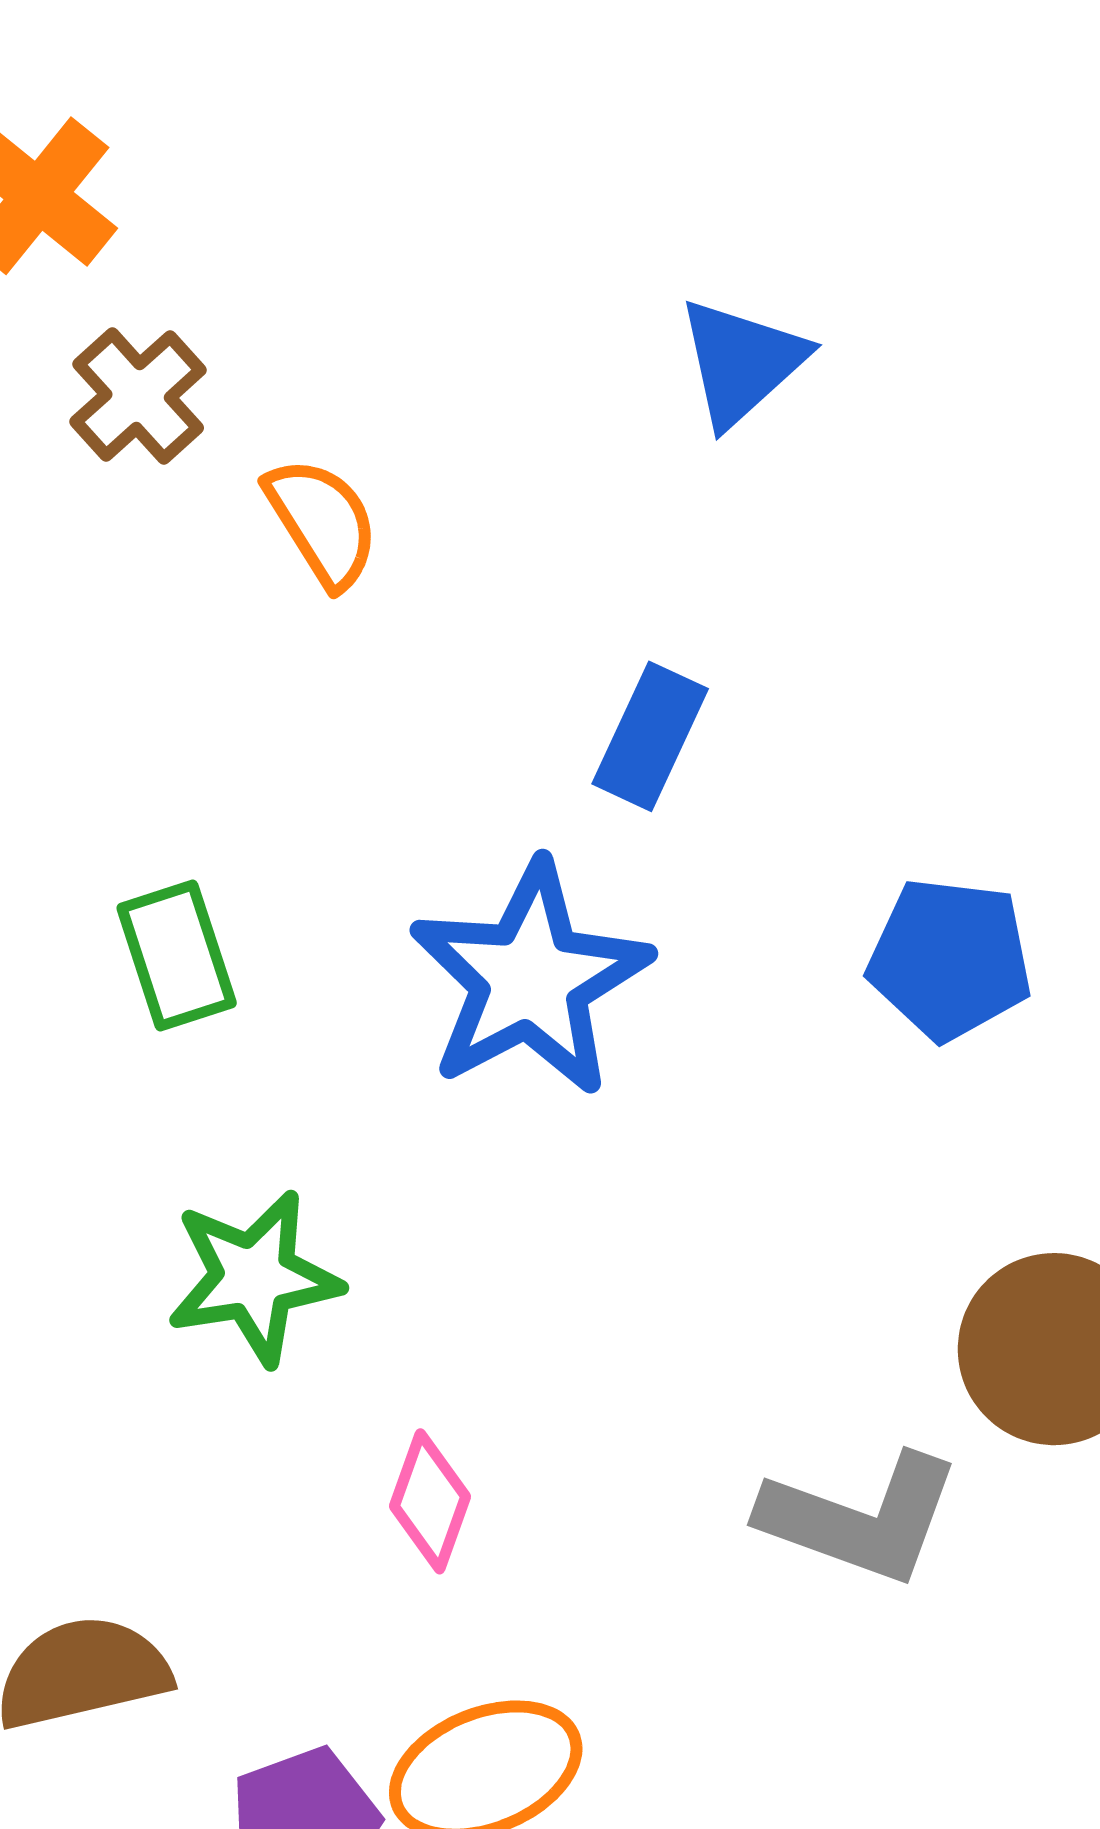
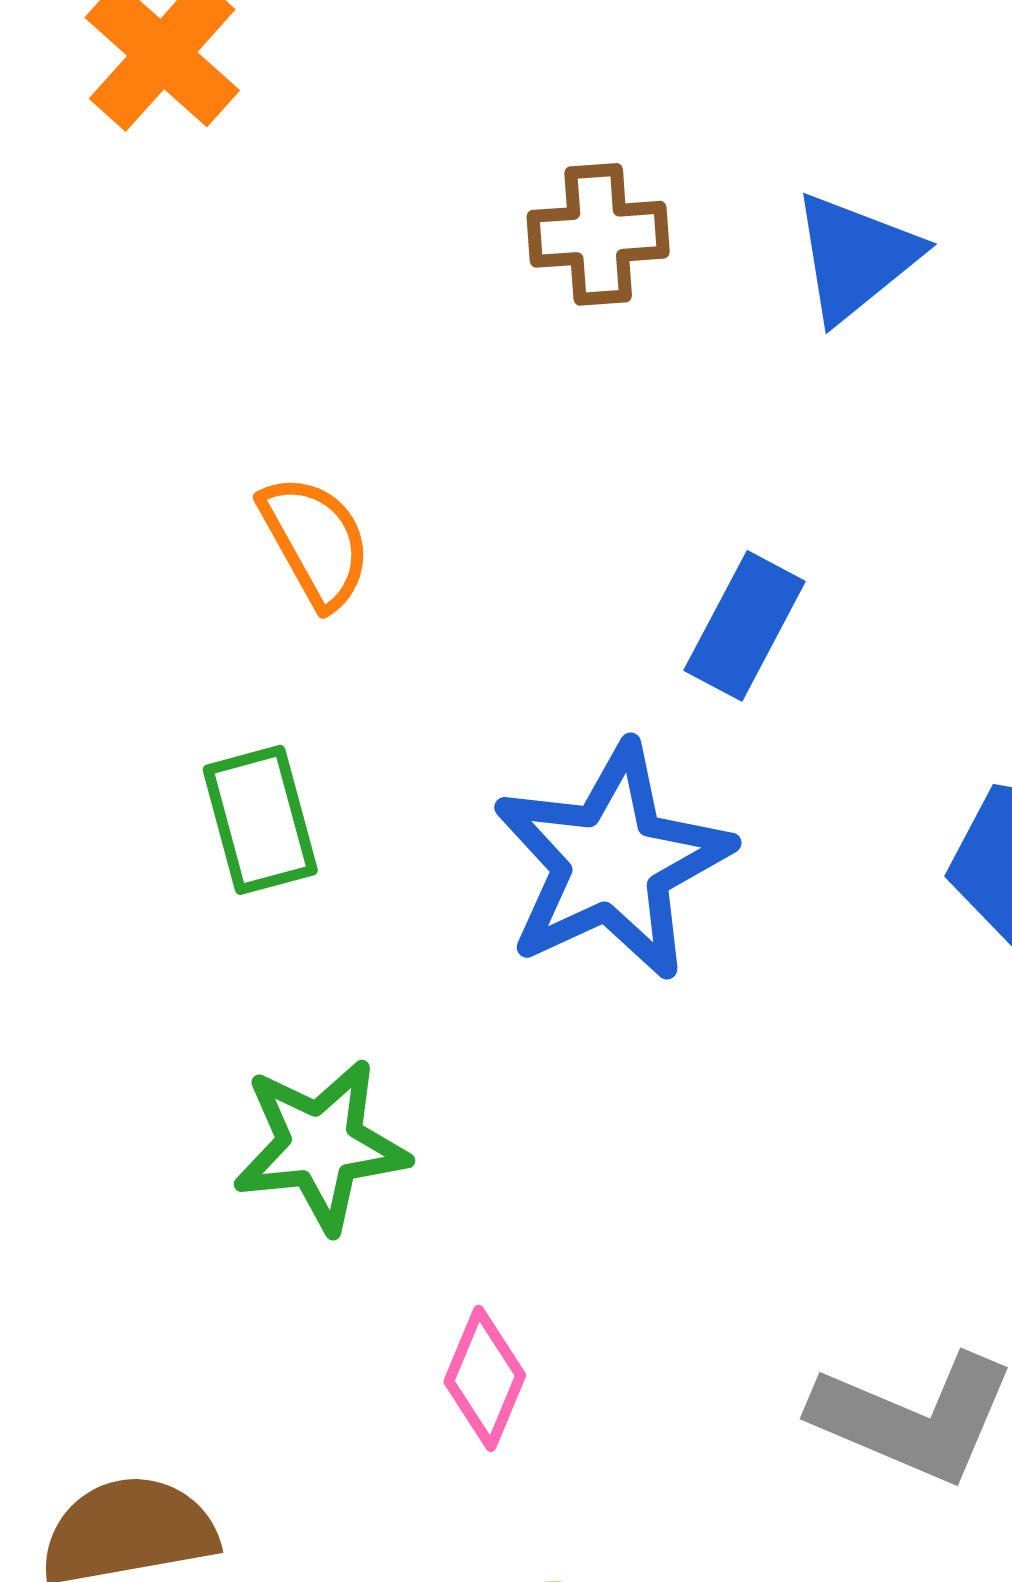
brown cross: (138, 396) -> (598, 234), moved, turned 35
orange semicircle: (322, 522) -> (315, 541), moved

